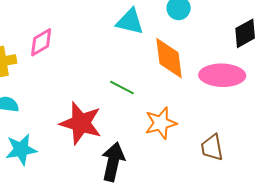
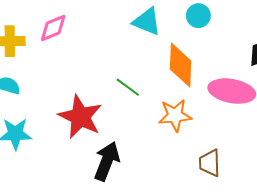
orange star: (161, 123) -> (175, 115), moved

